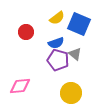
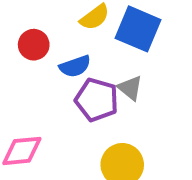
blue semicircle: (56, 43) -> (75, 66), moved

